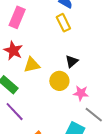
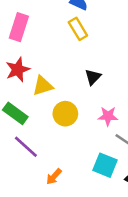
red star: (13, 51) -> (18, 70), turned 30
yellow circle: (59, 81) -> (65, 114), moved

